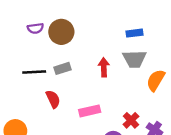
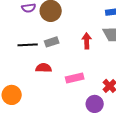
red semicircle: (53, 99) -> (44, 68), turned -63

